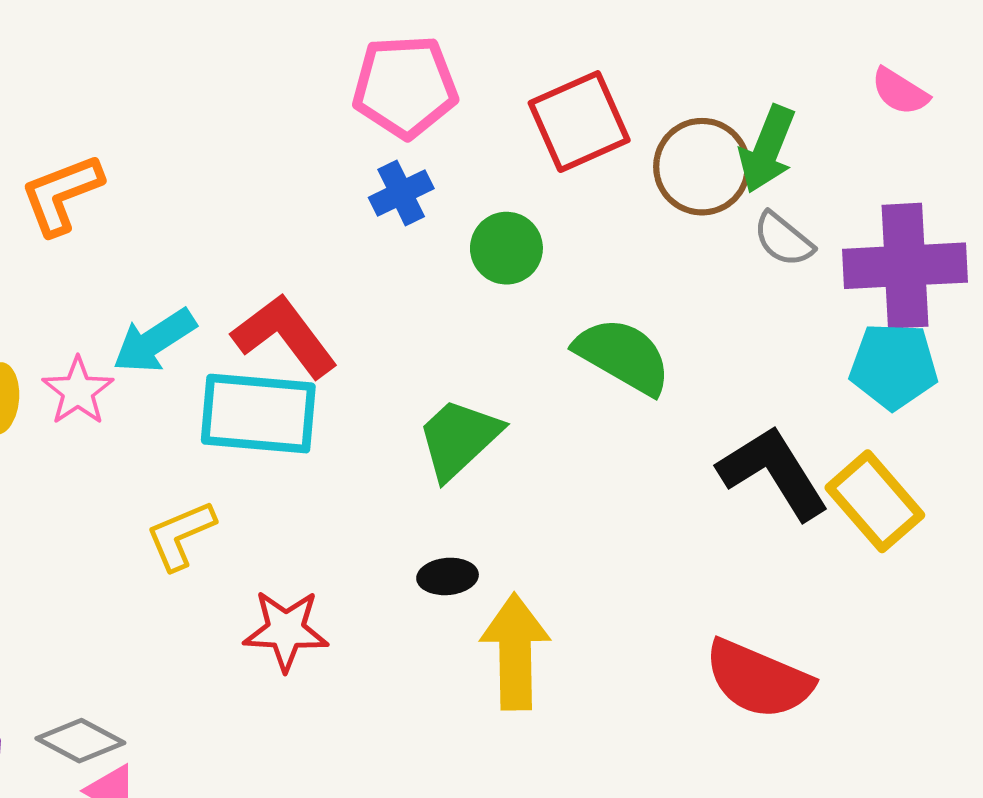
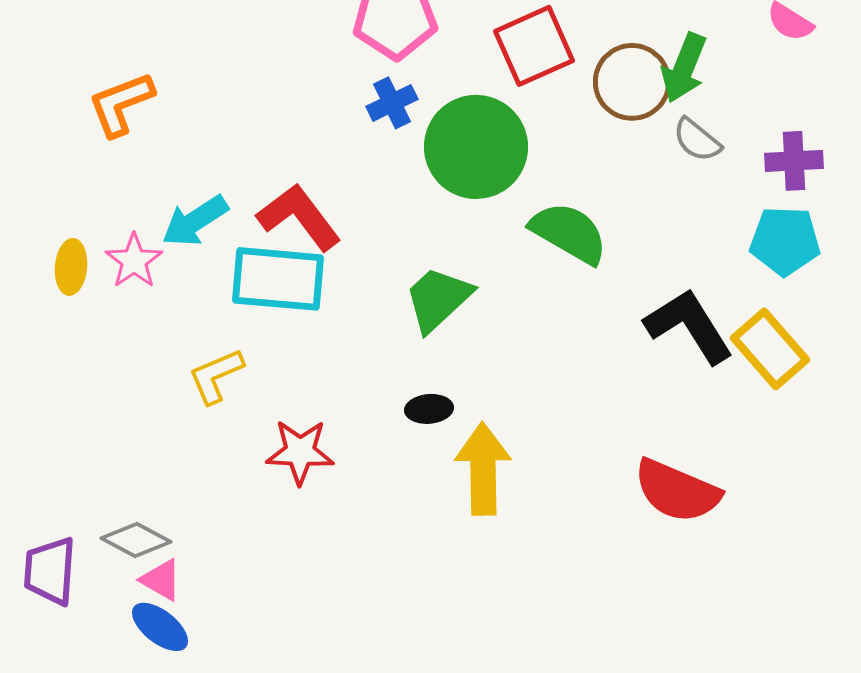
green circle: (506, 248) -> (476, 147), size x1.8
purple cross: (905, 266) -> (794, 161), size x0.6

